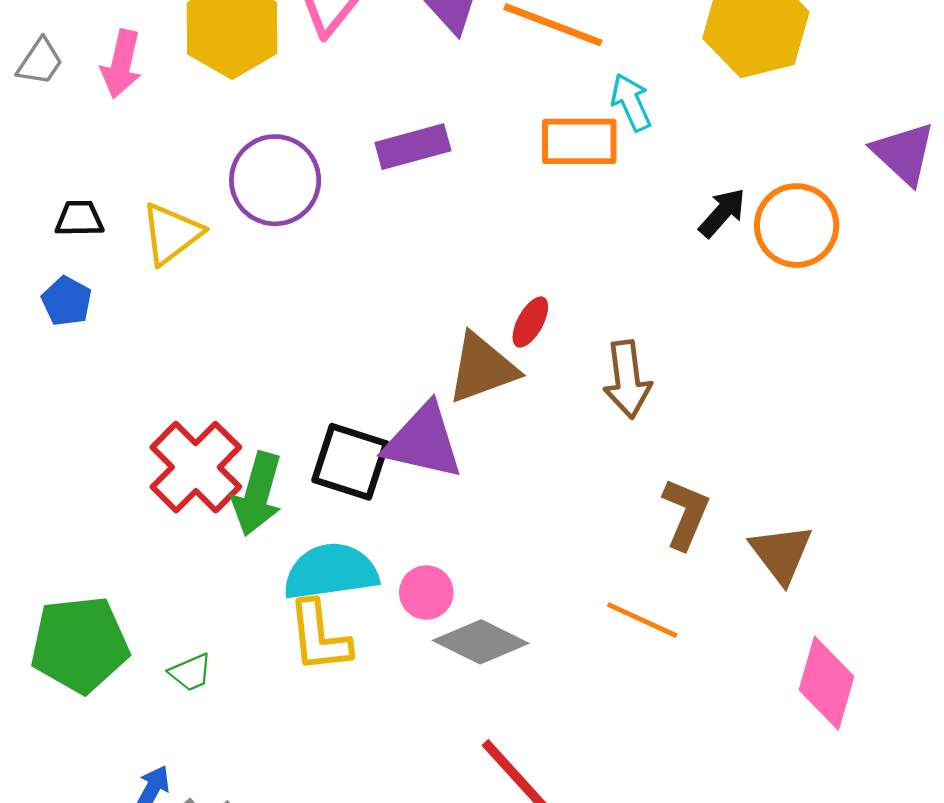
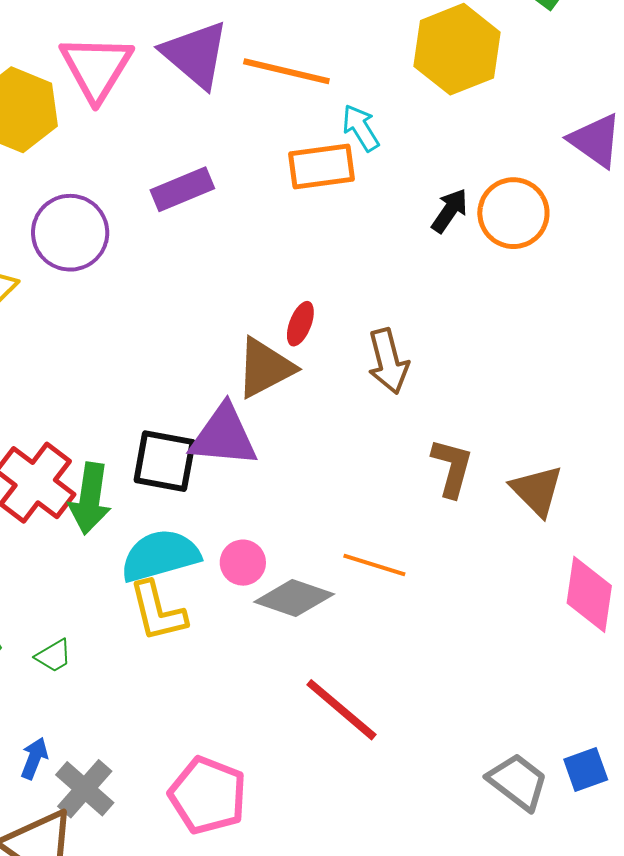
orange line: (642, 620) -> (374, 565), moved

